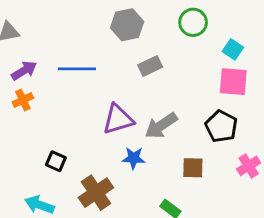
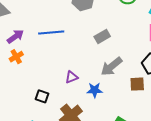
gray rectangle: (150, 66) -> (102, 36), moved
purple triangle: (118, 119) -> (72, 77), moved, size x0.6
brown square: (193, 168) -> (137, 84), moved

